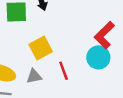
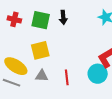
yellow square: (41, 48) -> (40, 50), moved

